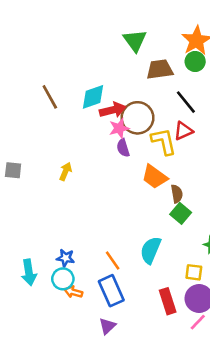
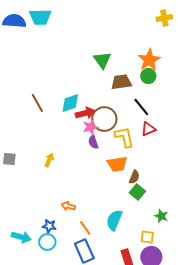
red triangle: (183, 131) -> (148, 129), moved
orange trapezoid: (155, 177) -> (117, 164), turned -45
brown semicircle: (177, 194) -> (134, 177), turned 32
cyan arrow: (29, 272) -> (21, 237), turned -66
orange arrow: (73, 292) -> (68, 206), moved

